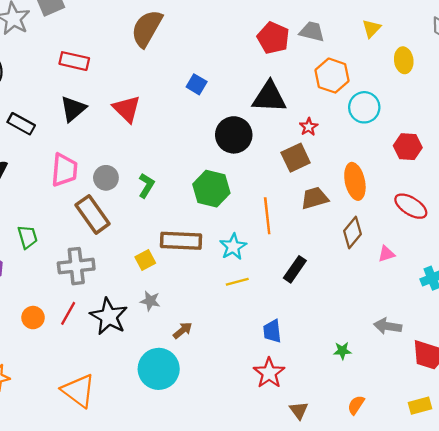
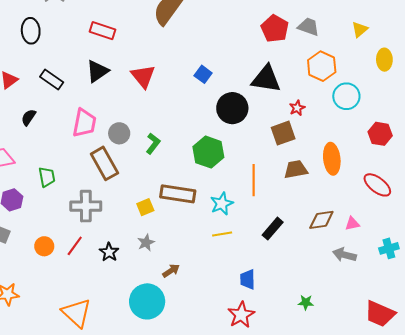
blue square: (197, 84) -> (203, 74), moved
brown diamond: (353, 232) -> (321, 220), moved, turned 36
gray star: (150, 301) -> (146, 243), turned 30
black star: (109, 316) -> (109, 252), size x0.6
gray arrow: (388, 326) -> (344, 255), moved

